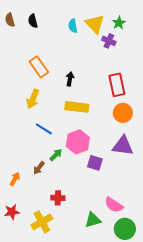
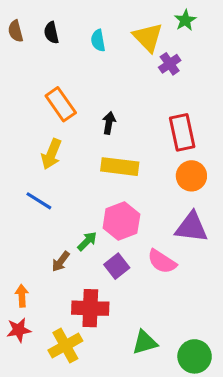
green star: (119, 23) -> (185, 20), moved
cyan semicircle: (73, 26) -> (98, 40), moved
purple cross: (109, 41) -> (170, 64), turned 32
blue line: (44, 129) -> (39, 201), moved
purple square: (95, 163) -> (117, 266), moved, turned 35
orange arrow: (15, 179) -> (22, 296), moved, turned -32
red cross: (58, 198) -> (90, 308), size x1.6
pink semicircle: (114, 205) -> (162, 261), moved

